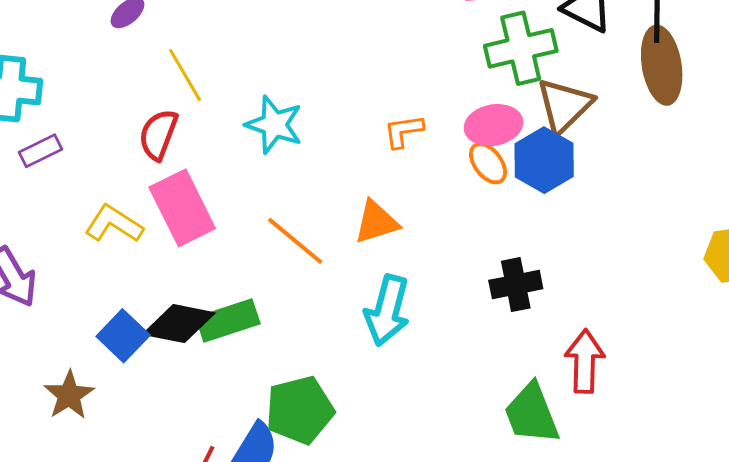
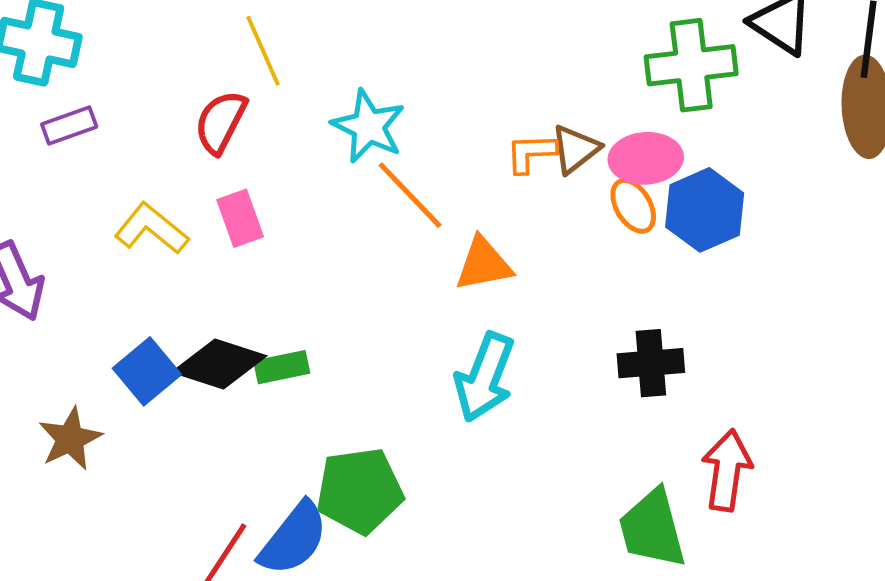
brown triangle: (564, 106) -> (575, 149), moved, size x0.7
pink rectangle: (182, 208) -> (240, 218), size x0.6
orange line: (295, 241) -> (410, 195), moved
green rectangle: (228, 320) -> (282, 367), size x0.7

